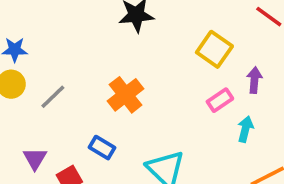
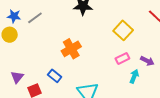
purple arrow: (254, 80) -> (147, 61), moved, turned 104
gray line: (53, 97) -> (35, 18), moved

